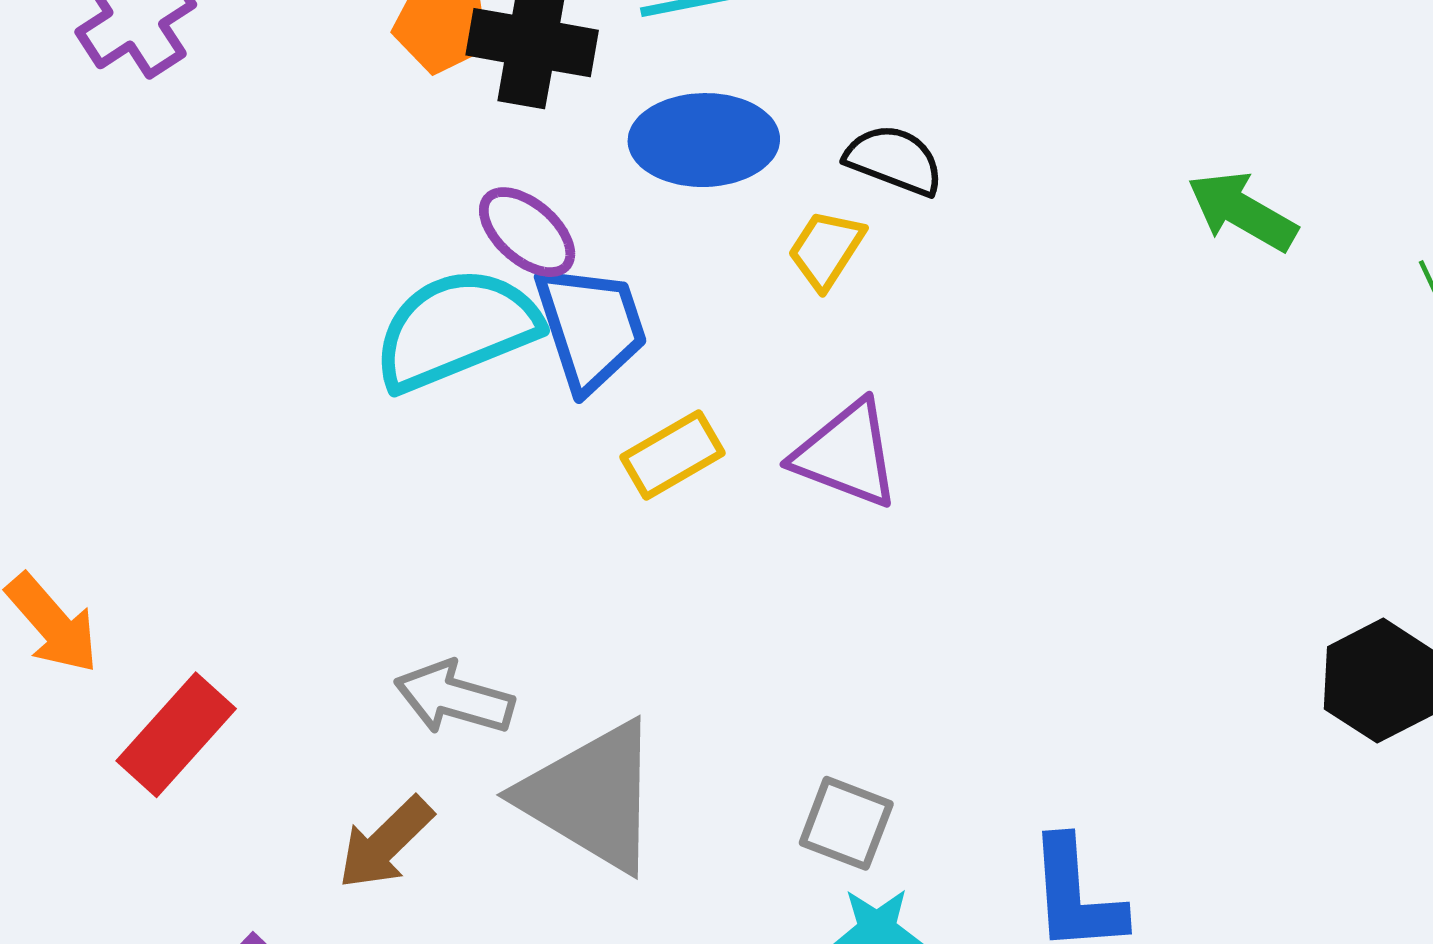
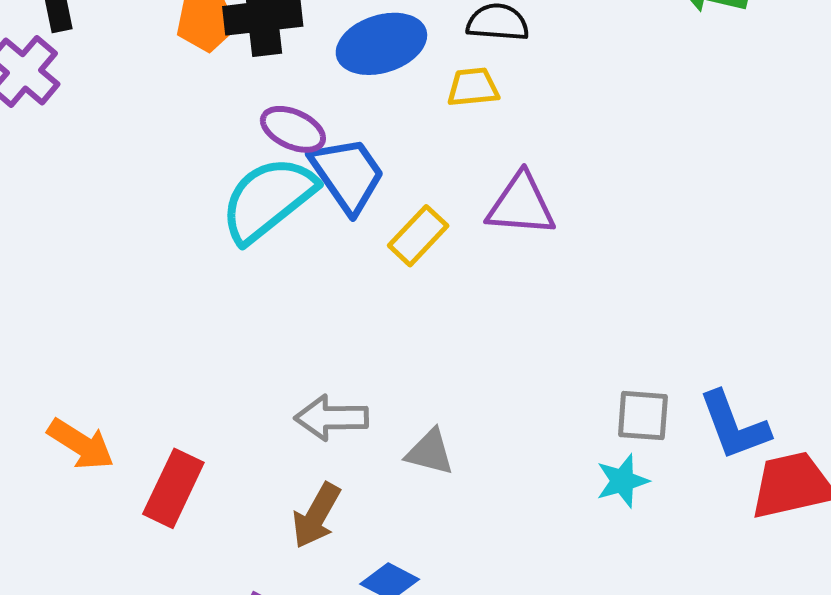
yellow trapezoid: (826, 249) -> (473, 87), turned 68
gray triangle: (591, 796) -> (430, 452), size x0.5
gray square: (846, 823) -> (643, 416), moved

